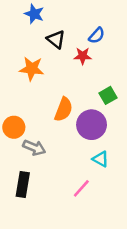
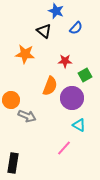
blue star: (34, 14) -> (56, 11), moved
red star: (83, 56) -> (65, 61), moved
black rectangle: (23, 185) -> (13, 163), moved

